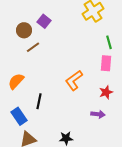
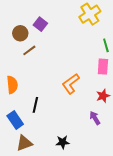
orange semicircle: (16, 81) -> (12, 85), turned 132
purple arrow: (98, 114) -> (95, 118), turned -128

